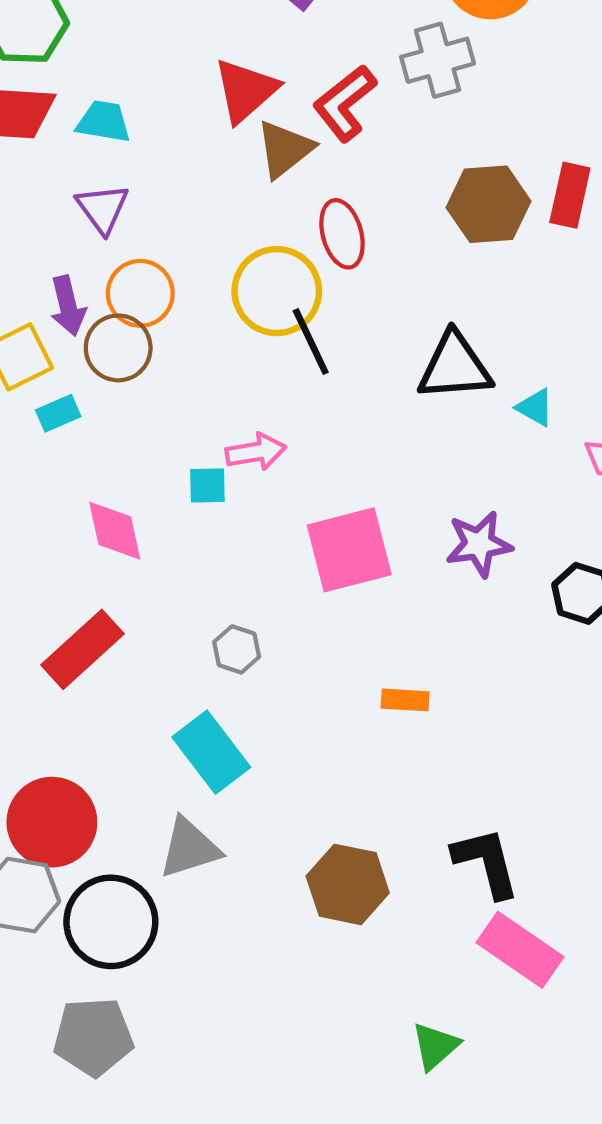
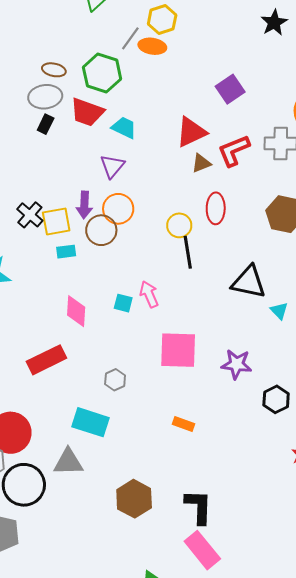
brown triangle: (285, 149) -> (201, 163), size x0.7
yellow circle: (277, 291) -> (179, 225), size x0.6
pink arrow: (256, 452) -> (149, 294), turned -120
cyan rectangle: (211, 752) -> (90, 422), turned -51

